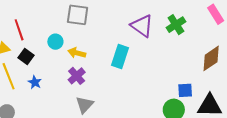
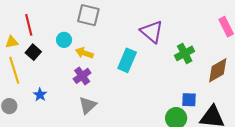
green cross: (176, 25) -> (185, 53), moved
blue star: (35, 82) -> (40, 95), moved

